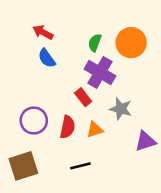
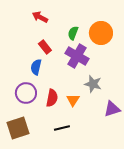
red arrow: (43, 32) -> (40, 17), moved
blue semicircle: (47, 58) -> (36, 67), moved, turned 49
red rectangle: (83, 97) -> (45, 47), moved
orange triangle: (95, 130) -> (73, 100), turned -40

